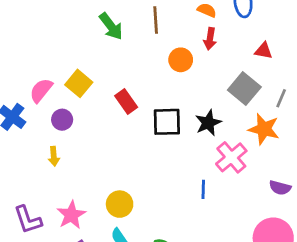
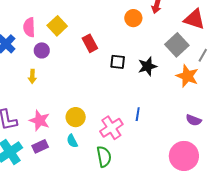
red triangle: (264, 51) -> (194, 19), size x1.6
pink semicircle: (41, 90) -> (29, 27), turned -48
black square: (167, 122) -> (118, 62), size x0.7
pink cross: (231, 157) -> (111, 128), moved
pink star: (71, 215) -> (40, 120), turned -30

